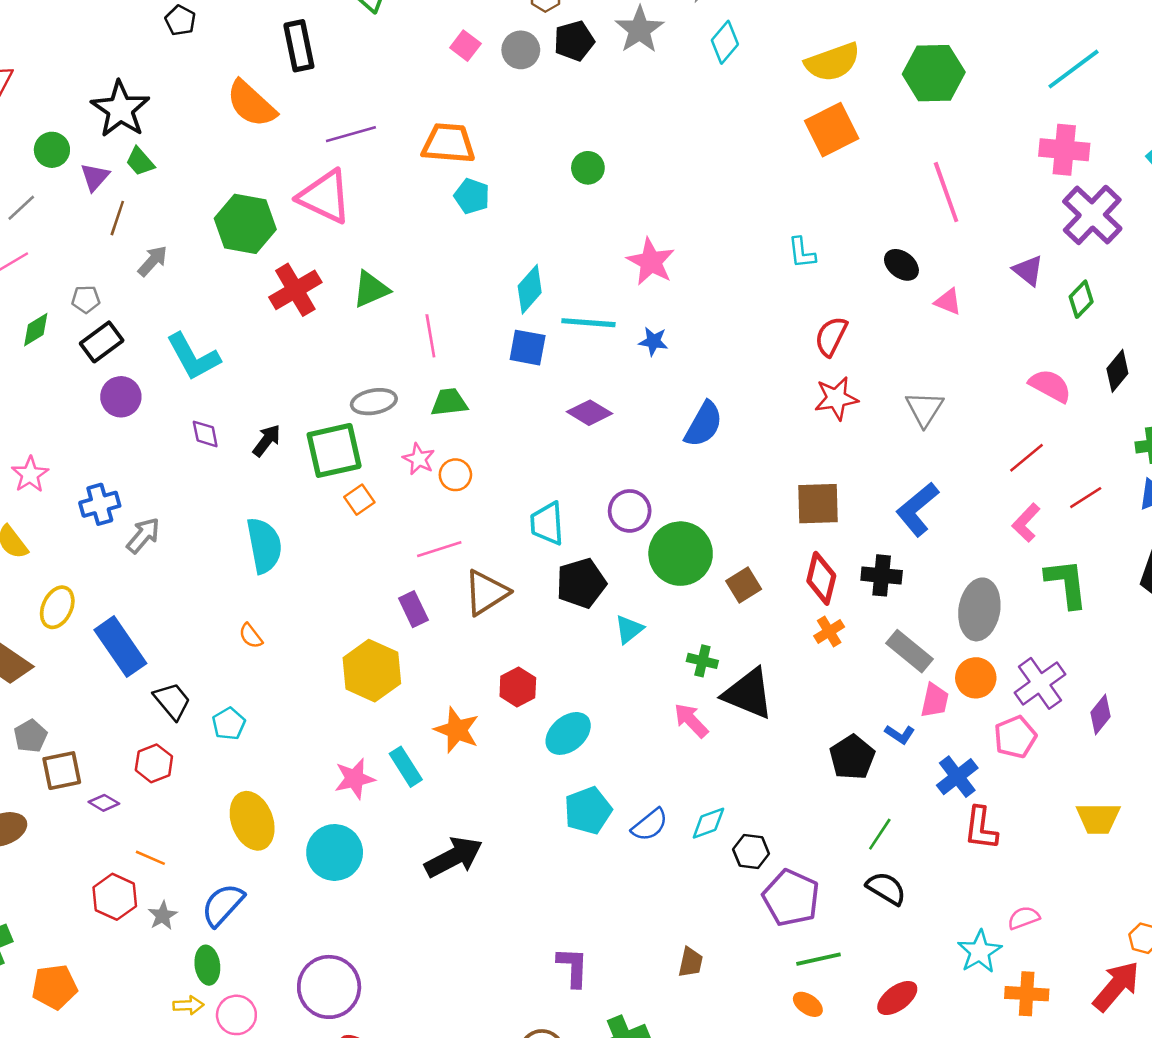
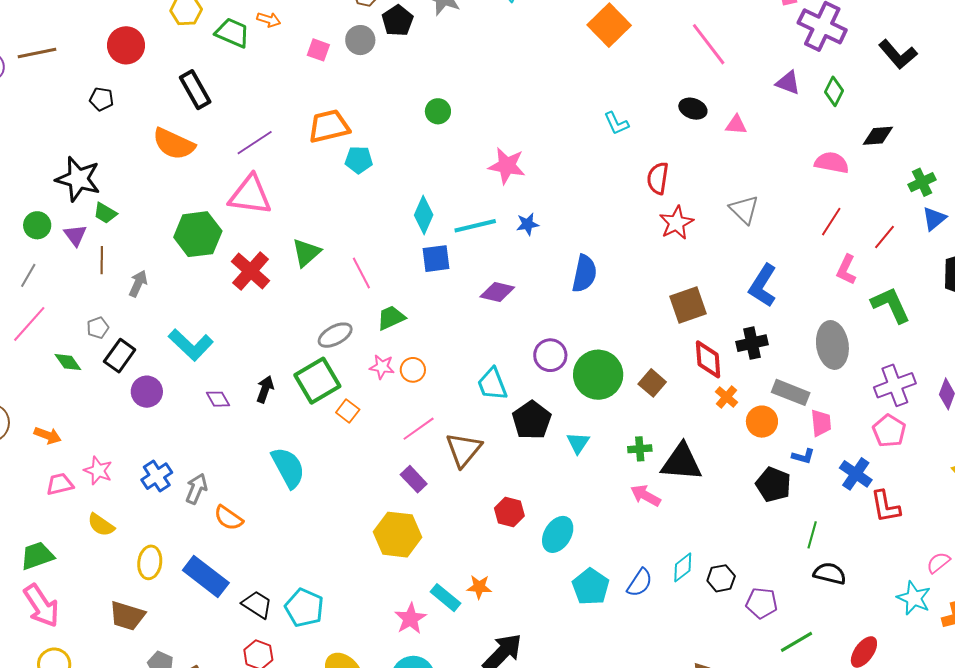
green diamond: (36, 330) -> (68, 362), turned -76
black diamond: (1117, 371) -> (878, 136), turned 64
orange semicircle: (251, 636) -> (229, 518), moved, size x1.4
orange circle: (976, 678) -> (762, 422), moved
purple cross: (1040, 683) -> (895, 385), turned 33
cyan pentagon: (229, 724) -> (304, 608), size x1.5
orange star: (457, 730) -> (479, 587), moved, size x0.7
purple pentagon: (791, 898) -> (762, 603), size x0.7

